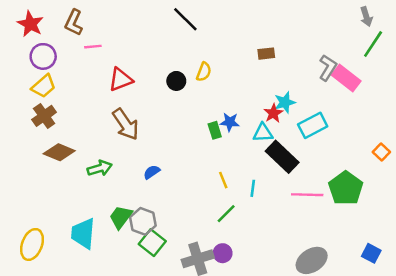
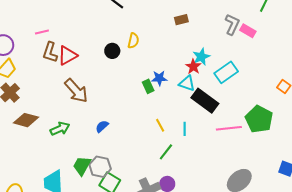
brown L-shape: (74, 23) -> (50, 52), moved
pink rectangle: (346, 78) -> (248, 31), size x0.7
cyan triangle: (263, 133) -> (187, 83), turned 30

